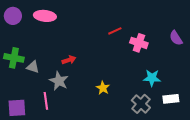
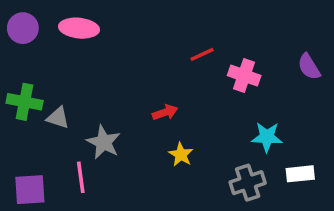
red arrow: (69, 60) -> (165, 112), moved
gray cross: (141, 104) -> (248, 183), turned 30

